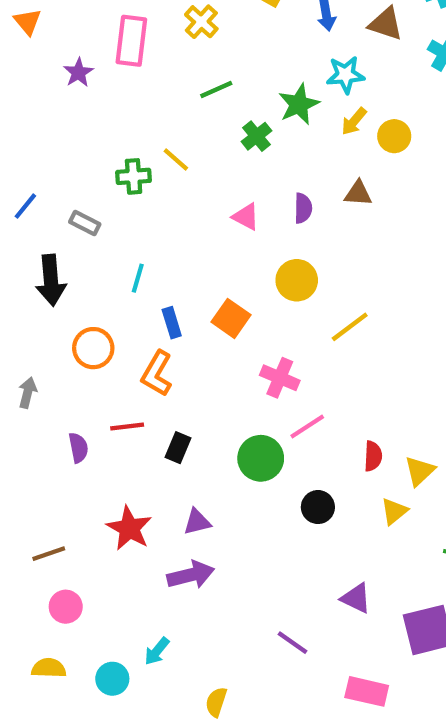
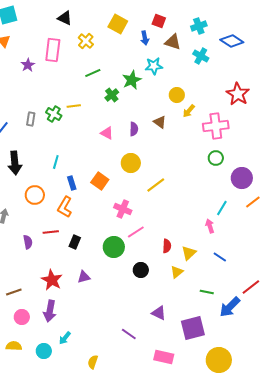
yellow arrow: (354, 121) -> (189, 111), moved
yellow line: (176, 159) -> (74, 106), turned -48
green cross: (134, 176) -> (54, 114), turned 35
brown triangle: (358, 193) -> (160, 122), turned 32
gray rectangle: (85, 223) -> (31, 119), moved, turned 72
purple arrow: (191, 575) -> (50, 311), moved, turned 115

